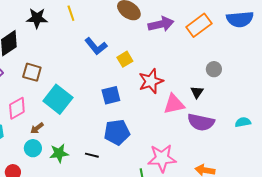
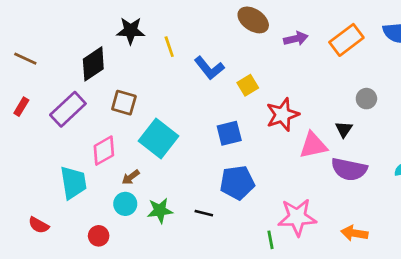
yellow line: (71, 13) -> (169, 47), moved
purple arrow: (161, 24) -> (296, 39), size x0.7

